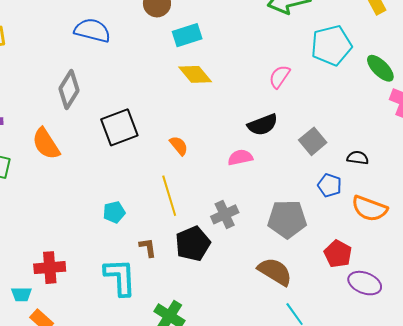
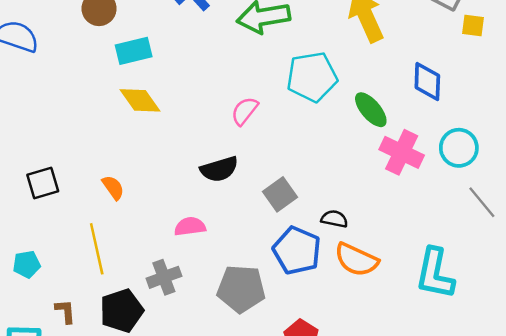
black square: (119, 127) -> (43, 183), moved, size x0.7
pink semicircle: (240, 157) -> (190, 226), moved
blue pentagon: (330, 185) -> (297, 251), size x1.6
orange semicircle: (369, 209) -> (356, 260), moved

